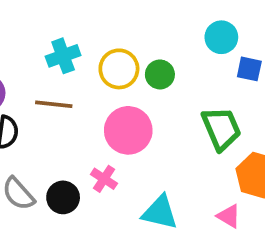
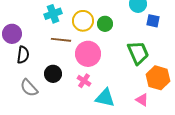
brown line: (54, 104) -> (61, 40), moved
pink cross: (104, 179) -> (84, 81), moved
black circle: (63, 197) -> (53, 74), moved

